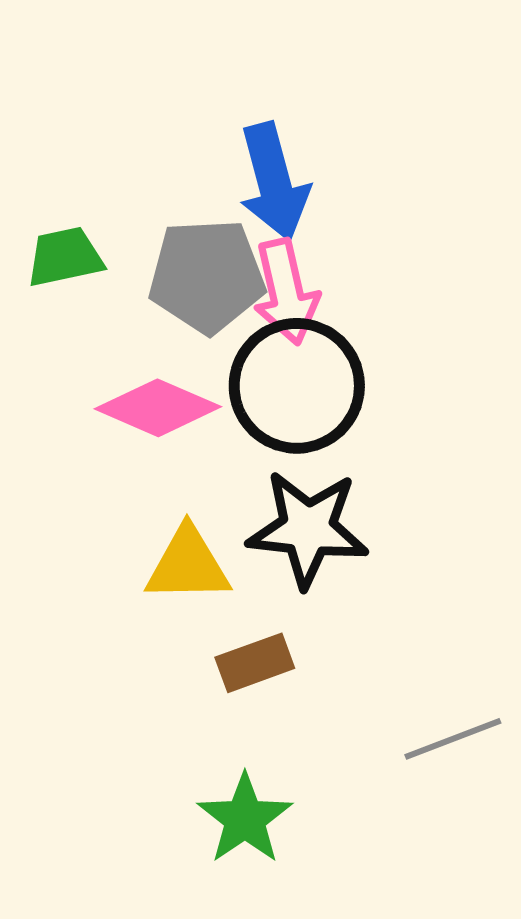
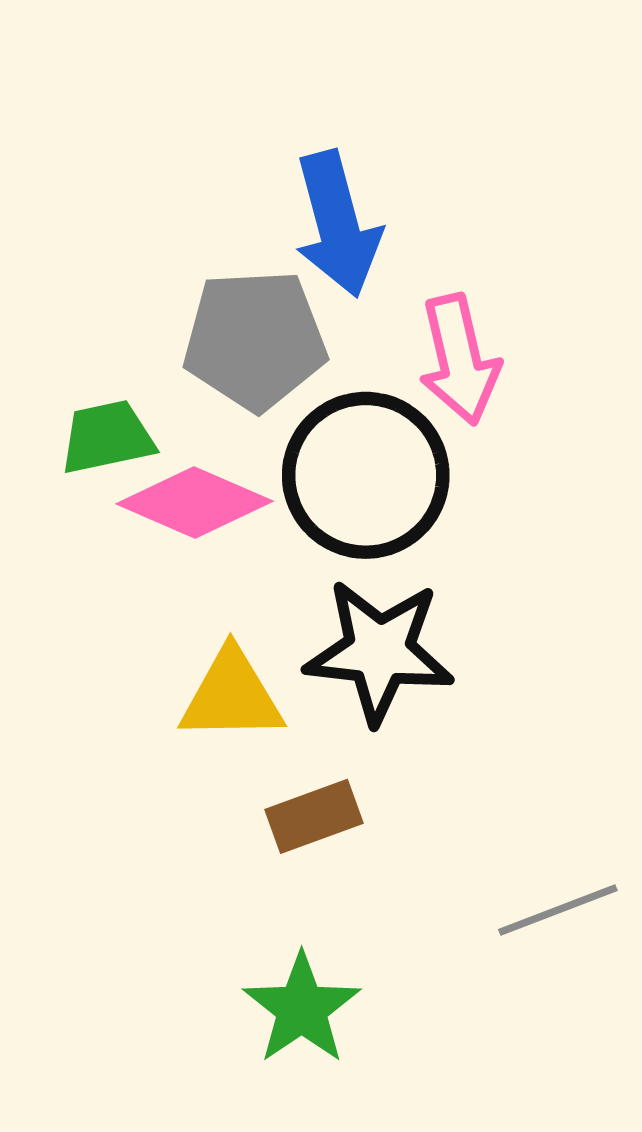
green trapezoid: (65, 257) -> (107, 437), moved
pink arrow: (286, 292) -> (459, 360), moved

